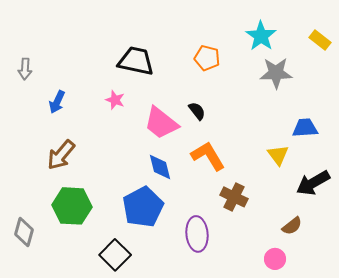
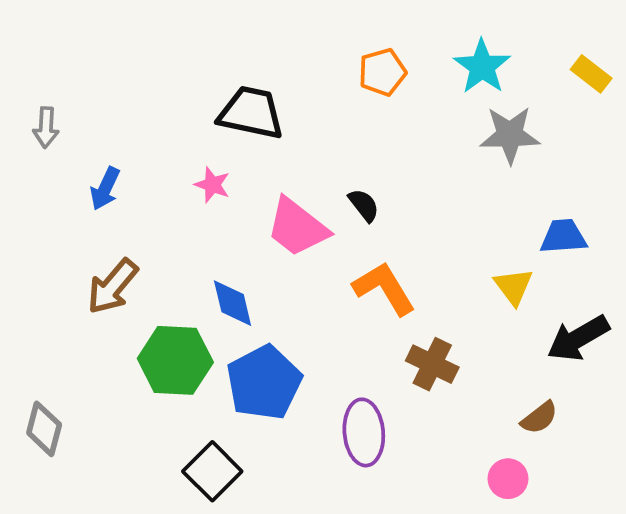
orange pentagon: (207, 58) -> (382, 72), moved, turned -30
blue diamond: (160, 167) -> (233, 303), moved
green hexagon: (72, 206) -> (175, 360), moved

